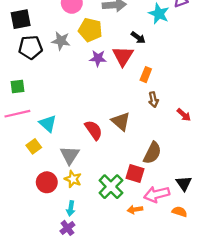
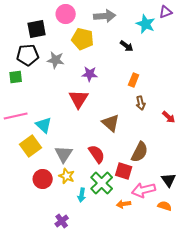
black square: (21, 19) -> (37, 29), moved
gray star: (61, 41) -> (56, 60), moved
red triangle: (123, 56) -> (79, 99), moved
purple star: (98, 58) -> (90, 74), moved
green square: (17, 87) -> (16, 77), moved
red semicircle: (94, 130) -> (97, 154), moved
yellow square: (34, 146) -> (31, 146), size x1.5
cyan arrow: (71, 208) -> (82, 195), moved

